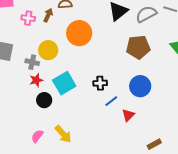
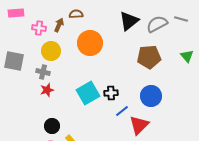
yellow circle: (48, 50) -> (51, 51), moved
cyan square: (64, 83) -> (88, 93), moved
black circle: (44, 100) -> (52, 126), moved
red triangle: (128, 115) -> (139, 125), size x1.5

